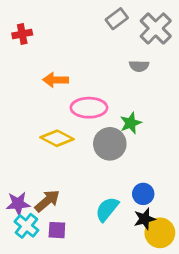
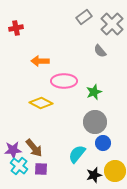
gray semicircle: (139, 66) -> (100, 51), turned 48
gray circle: (110, 144) -> (95, 122), moved
brown arrow: (47, 201) -> (34, 148), turned 90
black star: (145, 219) -> (94, 175), moved

